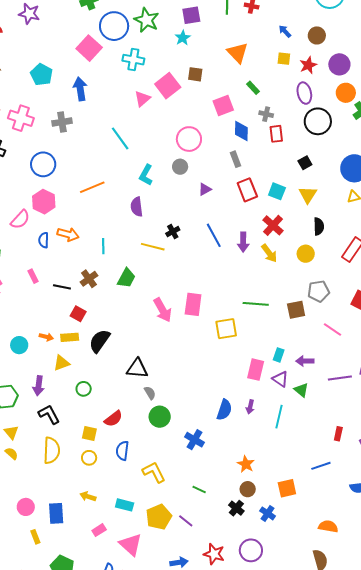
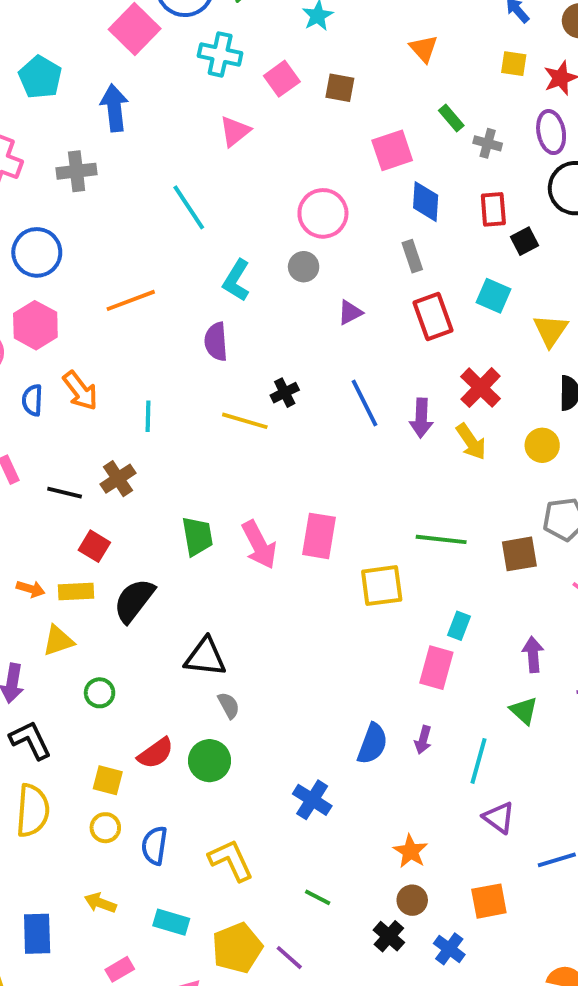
orange triangle: (237, 53) -> (424, 49), size x0.7
pink square: (168, 86) -> (282, 79), moved, size x0.7
gray cross: (266, 114) -> (488, 143), moved
black square: (305, 163) -> (524, 241), moved
cyan square: (277, 191) -> (493, 296), moved
orange arrow: (68, 234) -> (80, 391), turned 35
green trapezoid: (126, 278) -> (197, 536), moved, turned -40
cyan rectangle: (279, 355) -> (459, 626), moved
purple arrow: (305, 361) -> (533, 654), turned 84
purple triangle: (280, 379) -> (499, 817), moved
green circle: (160, 417) -> (210, 761), moved
blue semicircle: (122, 451) -> (155, 846), moved

